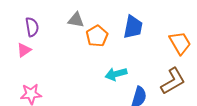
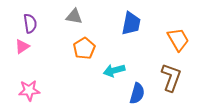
orange pentagon: (97, 36) -> (84, 48), moved
brown L-shape: (173, 81) -> (171, 77), turned -40

